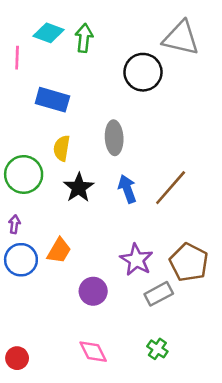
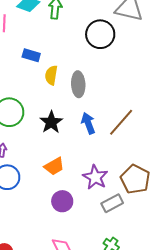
blue rectangle: (52, 100) -> (31, 55), size x0.7
yellow semicircle: (62, 148) -> (51, 75), moved
orange trapezoid: (59, 251) -> (54, 166), moved, turned 30

